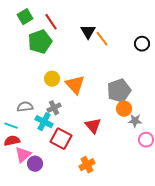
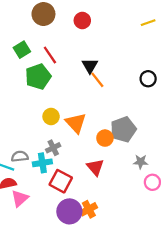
orange line: (102, 39) -> (97, 80), moved
gray semicircle: (25, 107) -> (20, 156), moved
orange circle: (124, 109) -> (105, 138), moved
cyan cross: (44, 122) -> (42, 163), turned -36
purple circle: (35, 164) -> (69, 211), moved, size x1.5

